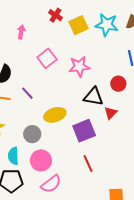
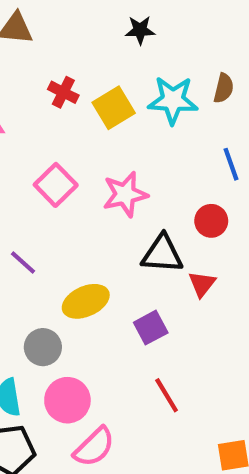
purple square: (84, 131) -> (151, 328), size x0.7

